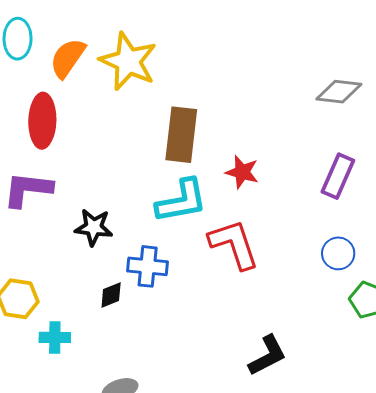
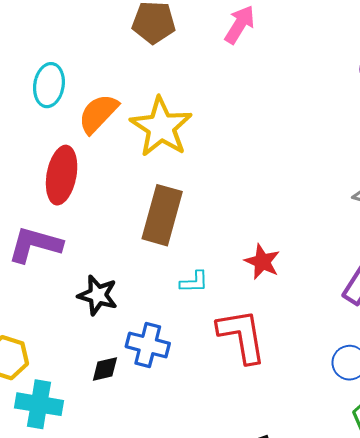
brown rectangle: (181, 135) -> (162, 215), moved
cyan L-shape: (182, 201) -> (194, 282), size x0.5
cyan cross: (55, 337) -> (39, 404), size x1.4

